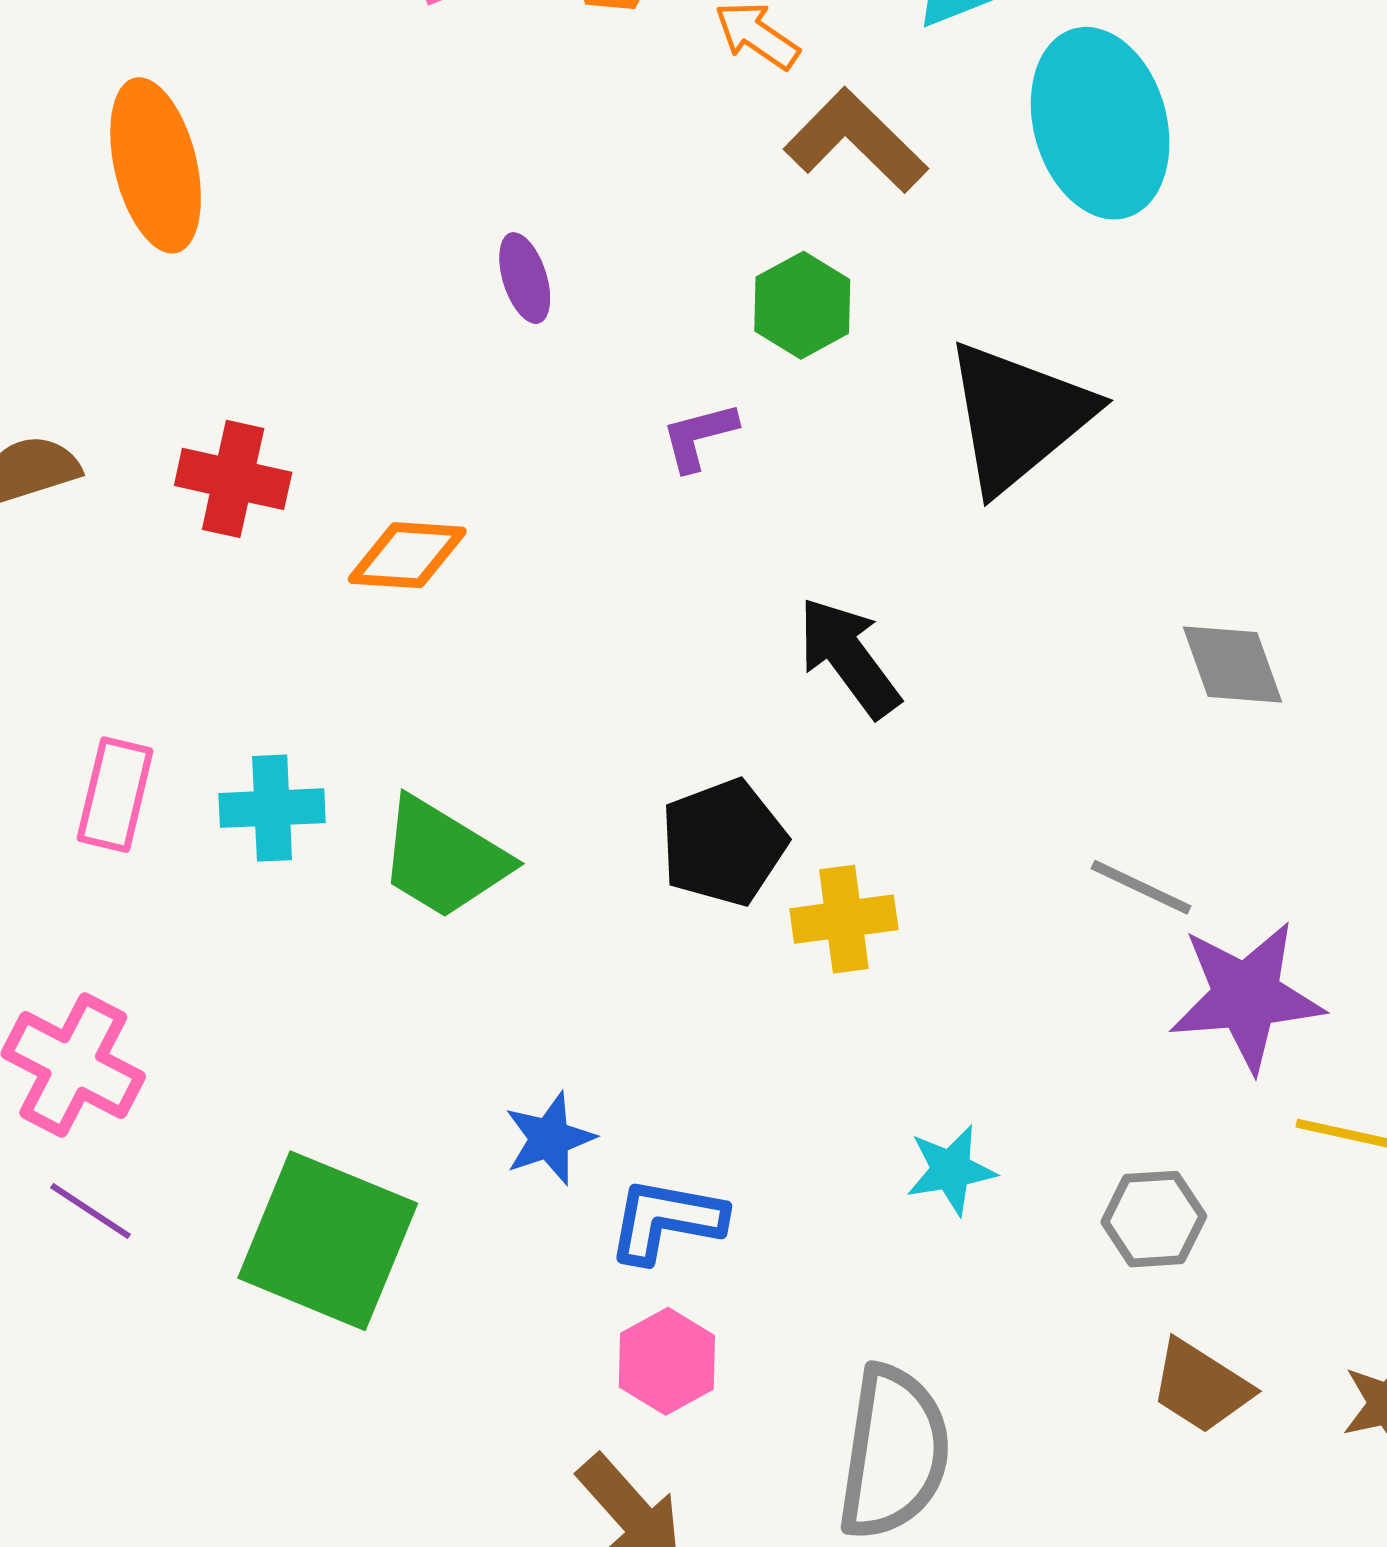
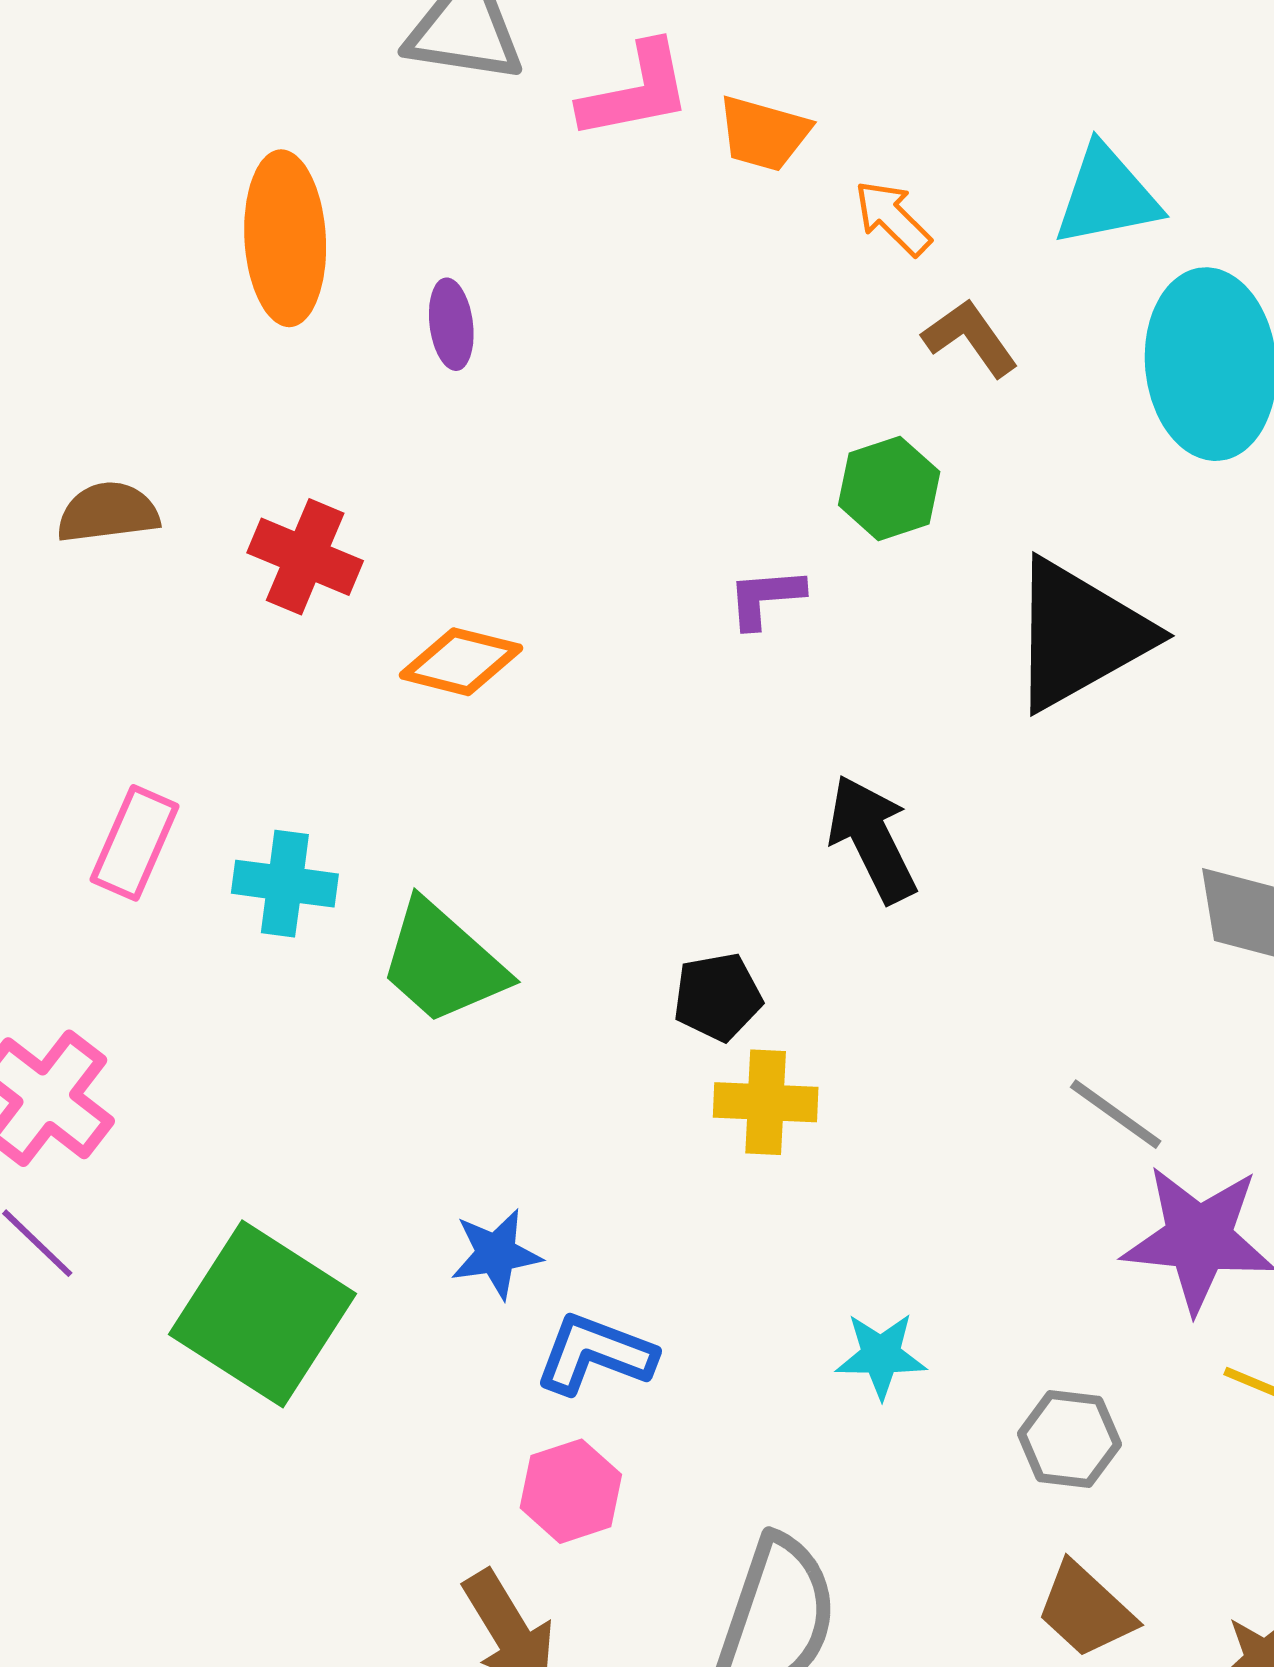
brown L-shape: (856, 141) -> (970, 338), size x0.7
purple ellipse: (525, 278) -> (451, 324), moved
black pentagon: (723, 843) -> (718, 997), size x0.7
yellow cross: (844, 919) -> (766, 1102), moved

